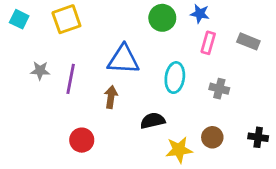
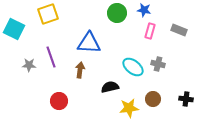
cyan square: (19, 19) -> (14, 29), moved, size x1.5
gray star: (40, 71) -> (29, 65), moved
cyan ellipse: (175, 78) -> (133, 67), moved, turned -60
purple line: (71, 79) -> (51, 57), turned -30

